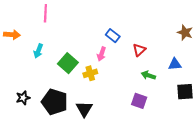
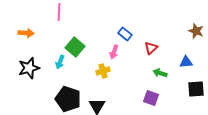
cyan arrow: (38, 51) -> (60, 62), moved
green square: (68, 63) -> (75, 47), moved
black star: (23, 98) -> (29, 68), moved, size x1.5

